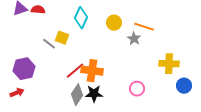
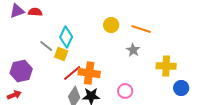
cyan diamond: (81, 18) -> (66, 37), moved
yellow square: (62, 38) -> (61, 54), moved
gray star: (134, 39) -> (133, 50), moved
pink circle: (137, 89) -> (125, 91), moved

